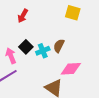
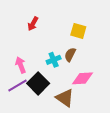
yellow square: (73, 13) -> (78, 31), moved
black square: (26, 47) -> (38, 83), moved, size x1.5

